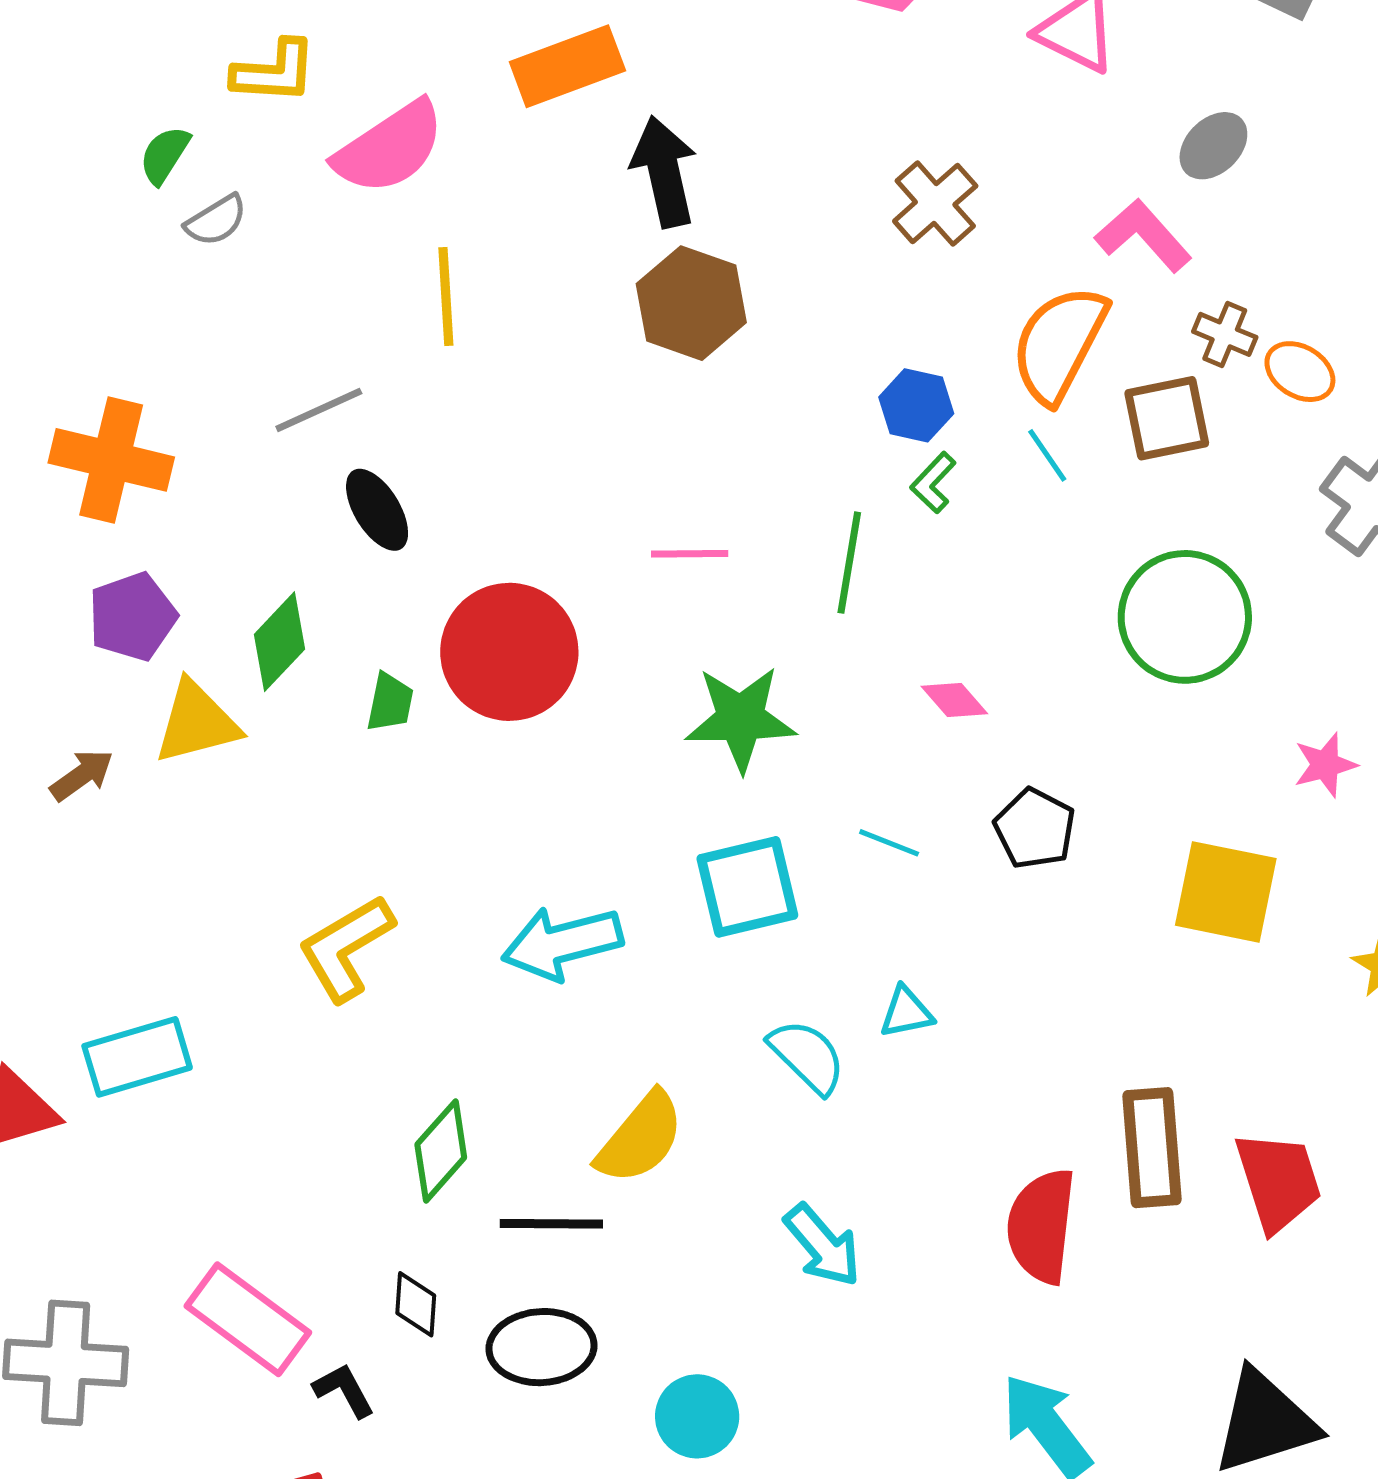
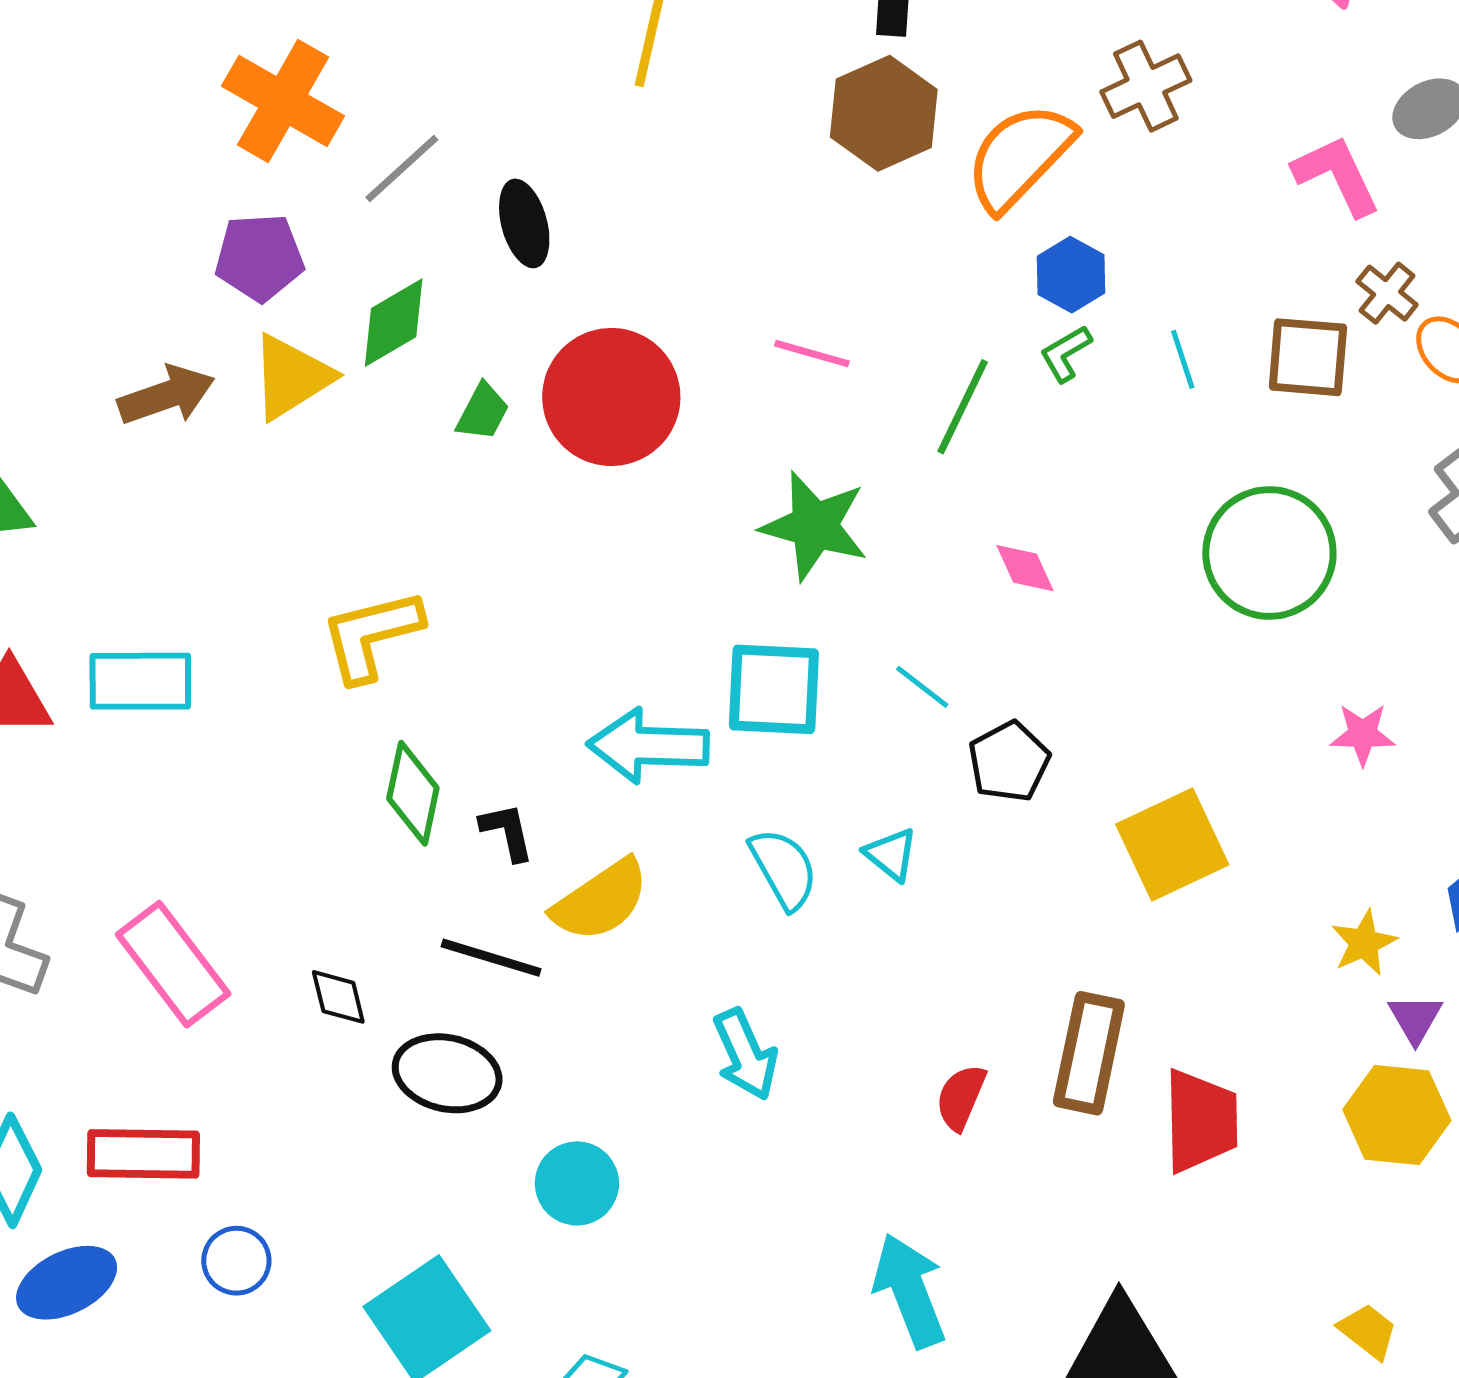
orange semicircle: (1059, 344) -> (1020, 157), moved
gray line: (319, 410) -> (402, 169), moved, turned -34
yellow triangle: (197, 722) -> (291, 377), turned -34
brown arrow: (82, 775) -> (166, 395), size x1.4
black pentagon: (1035, 829) -> (1009, 762), moved
yellow square: (1226, 892) -> (1172, 845), moved, turned 37
cyan arrow: (562, 943) -> (648, 746), moved
cyan triangle: (906, 1012) -> (891, 854), turned 34
green diamond: (441, 1151) -> (413, 793), moved, turned -46
red semicircle: (1041, 1226) -> (961, 1097), size x0.6
black diamond: (416, 1304) -> (338, 997), turned -34
black L-shape: (344, 1390) -> (507, 832), moved

